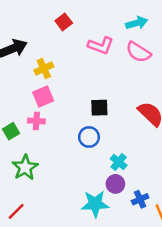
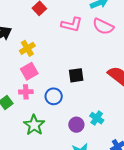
blue circle: (89, 137) -> (54, 96), moved
green star: (25, 167) -> (34, 125), moved
purple circle: (115, 184) -> (76, 125), moved

